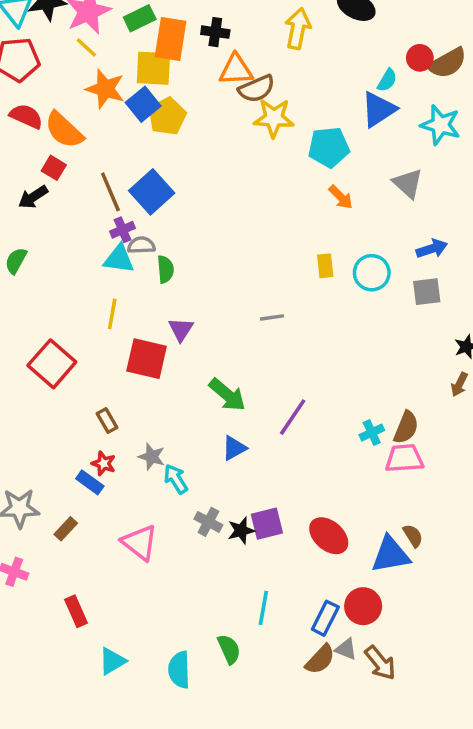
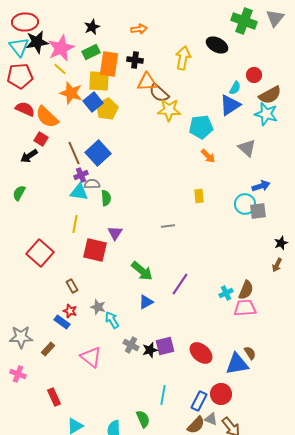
brown semicircle: (447, 63) -> (270, 95), moved
brown semicircle: (257, 89) -> (159, 93), turned 65
cyan circle: (372, 273) -> (245, 204), moved

